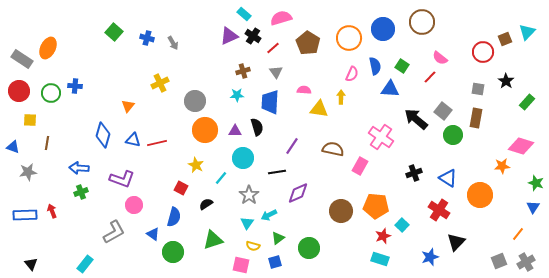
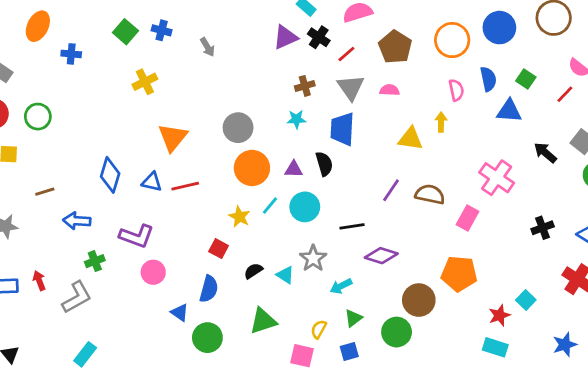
blue cross: (147, 38) -> (162, 30), moved
orange ellipse: (48, 48) -> (38, 26), moved
gray triangle: (276, 72) -> (351, 87), size x1.5
pink semicircle: (352, 74) -> (456, 90), turned -35
yellow cross: (160, 83) -> (145, 82), moved
blue cross: (75, 86) -> (71, 54), moved
pink semicircle: (304, 90) -> (390, 90), moved
orange triangle: (128, 106) -> (173, 137), moved, size x1.6
black arrow: (416, 119) -> (545, 153), size x0.7
brown line: (47, 143) -> (45, 192), moved, turned 64
purple line: (292, 146) -> (391, 190), moved
cyan line: (221, 178) -> (270, 206), moved
green cross: (81, 192) -> (95, 261), moved
purple diamond: (298, 193) -> (381, 256), turned 40
orange pentagon: (376, 206) -> (459, 274), moved
brown circle: (341, 211) -> (419, 300), moved
cyan triangle: (247, 223) -> (285, 275), moved, turned -32
gray L-shape: (114, 232) -> (77, 297), moved
yellow semicircle: (253, 246) -> (319, 329), turned 104

